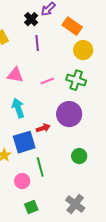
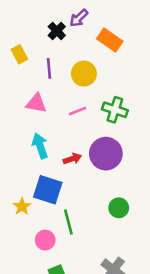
purple line: (37, 43) -> (49, 68), moved
yellow circle: (83, 50) -> (84, 74), moved
red arrow: (43, 128) -> (72, 159), moved
blue square: (24, 142) -> (48, 190), turned 35

